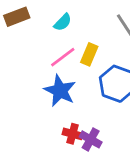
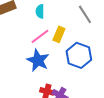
cyan semicircle: (63, 22) -> (40, 11), turned 136

